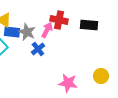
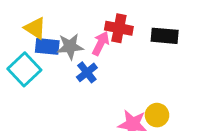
gray star: (27, 32) -> (70, 46), turned -30
yellow circle: (101, 76) -> (157, 115), moved

